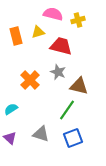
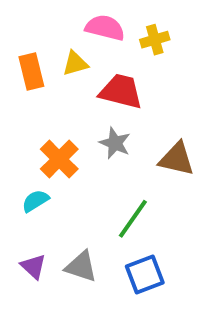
brown triangle: (79, 86) -> (177, 159), moved
cyan semicircle: (11, 109) -> (35, 201), moved
purple triangle: (10, 138) -> (33, 266), moved

